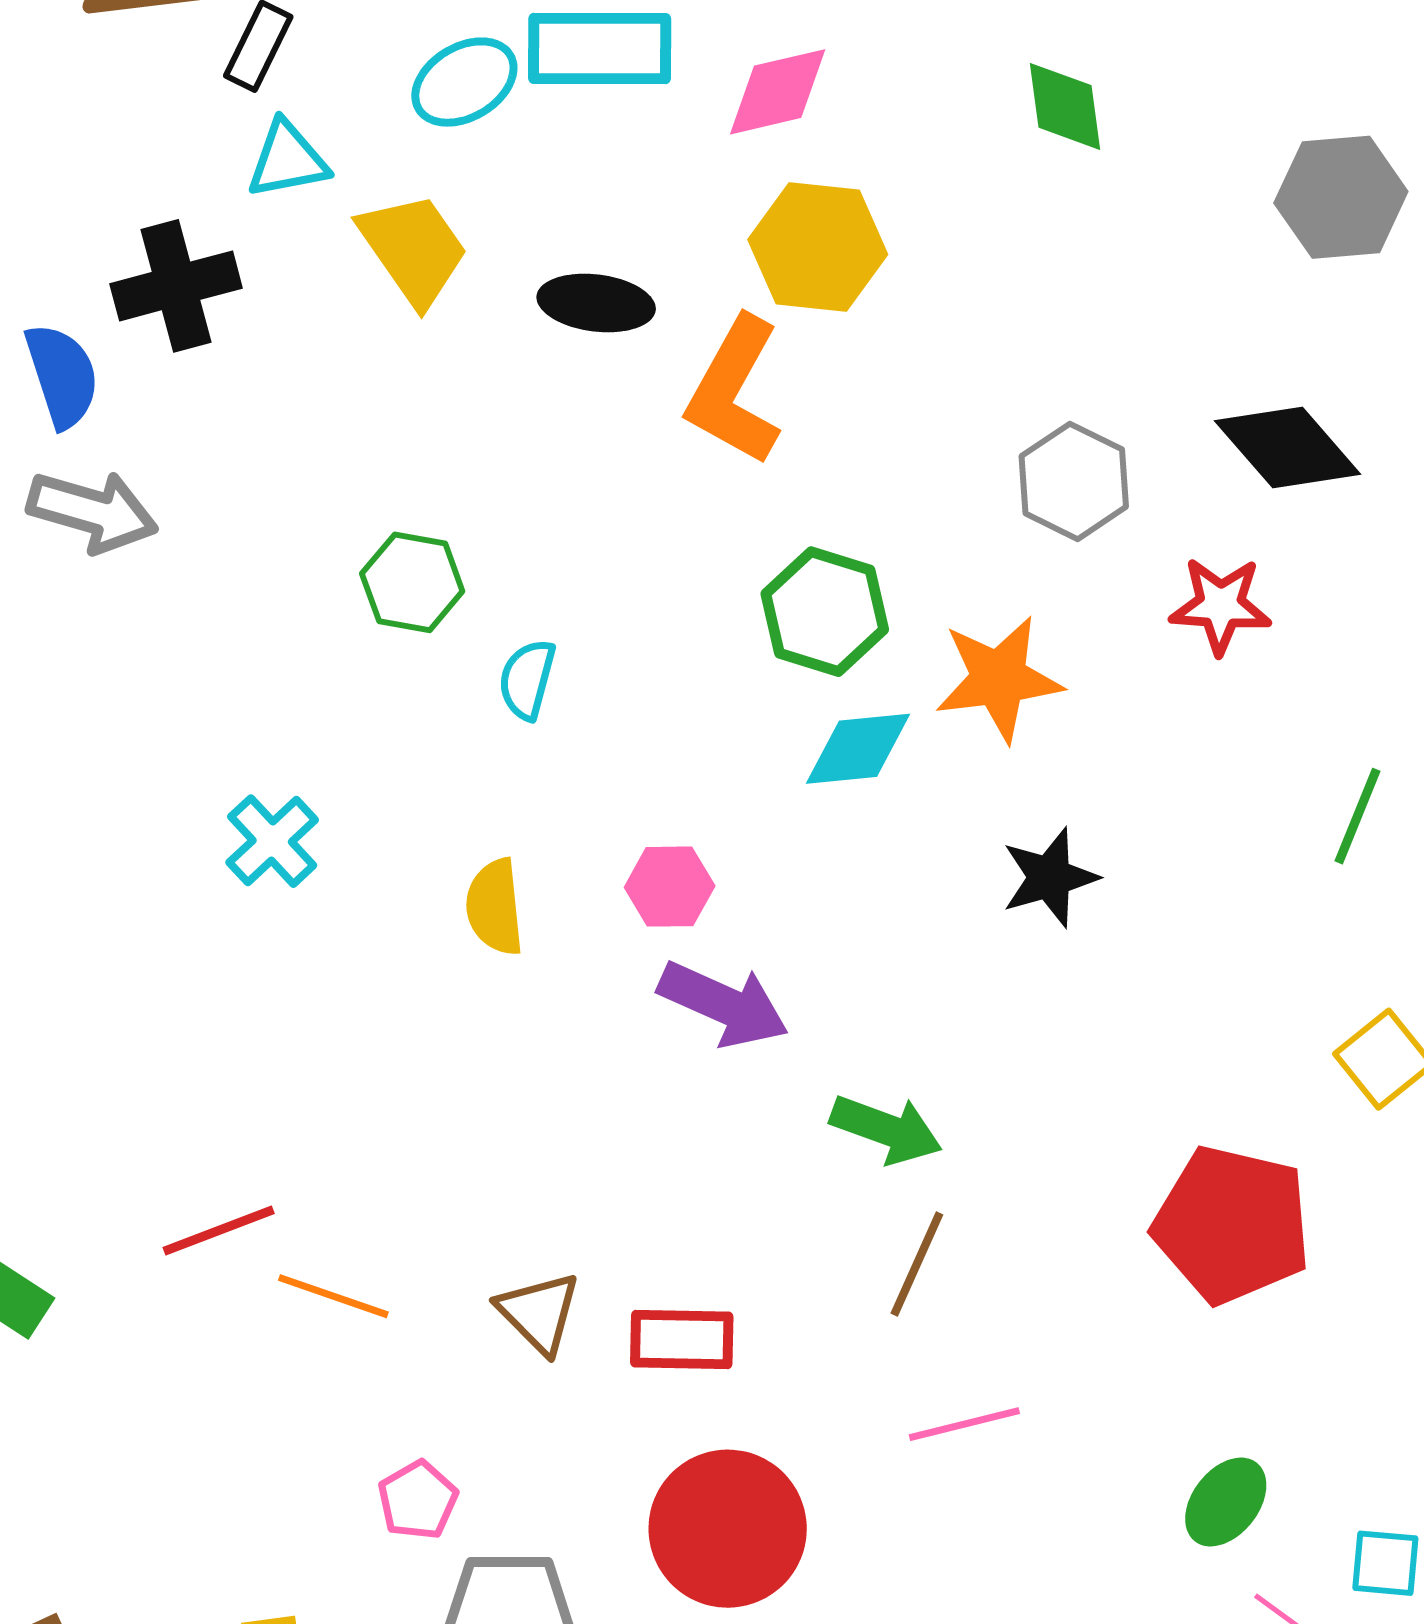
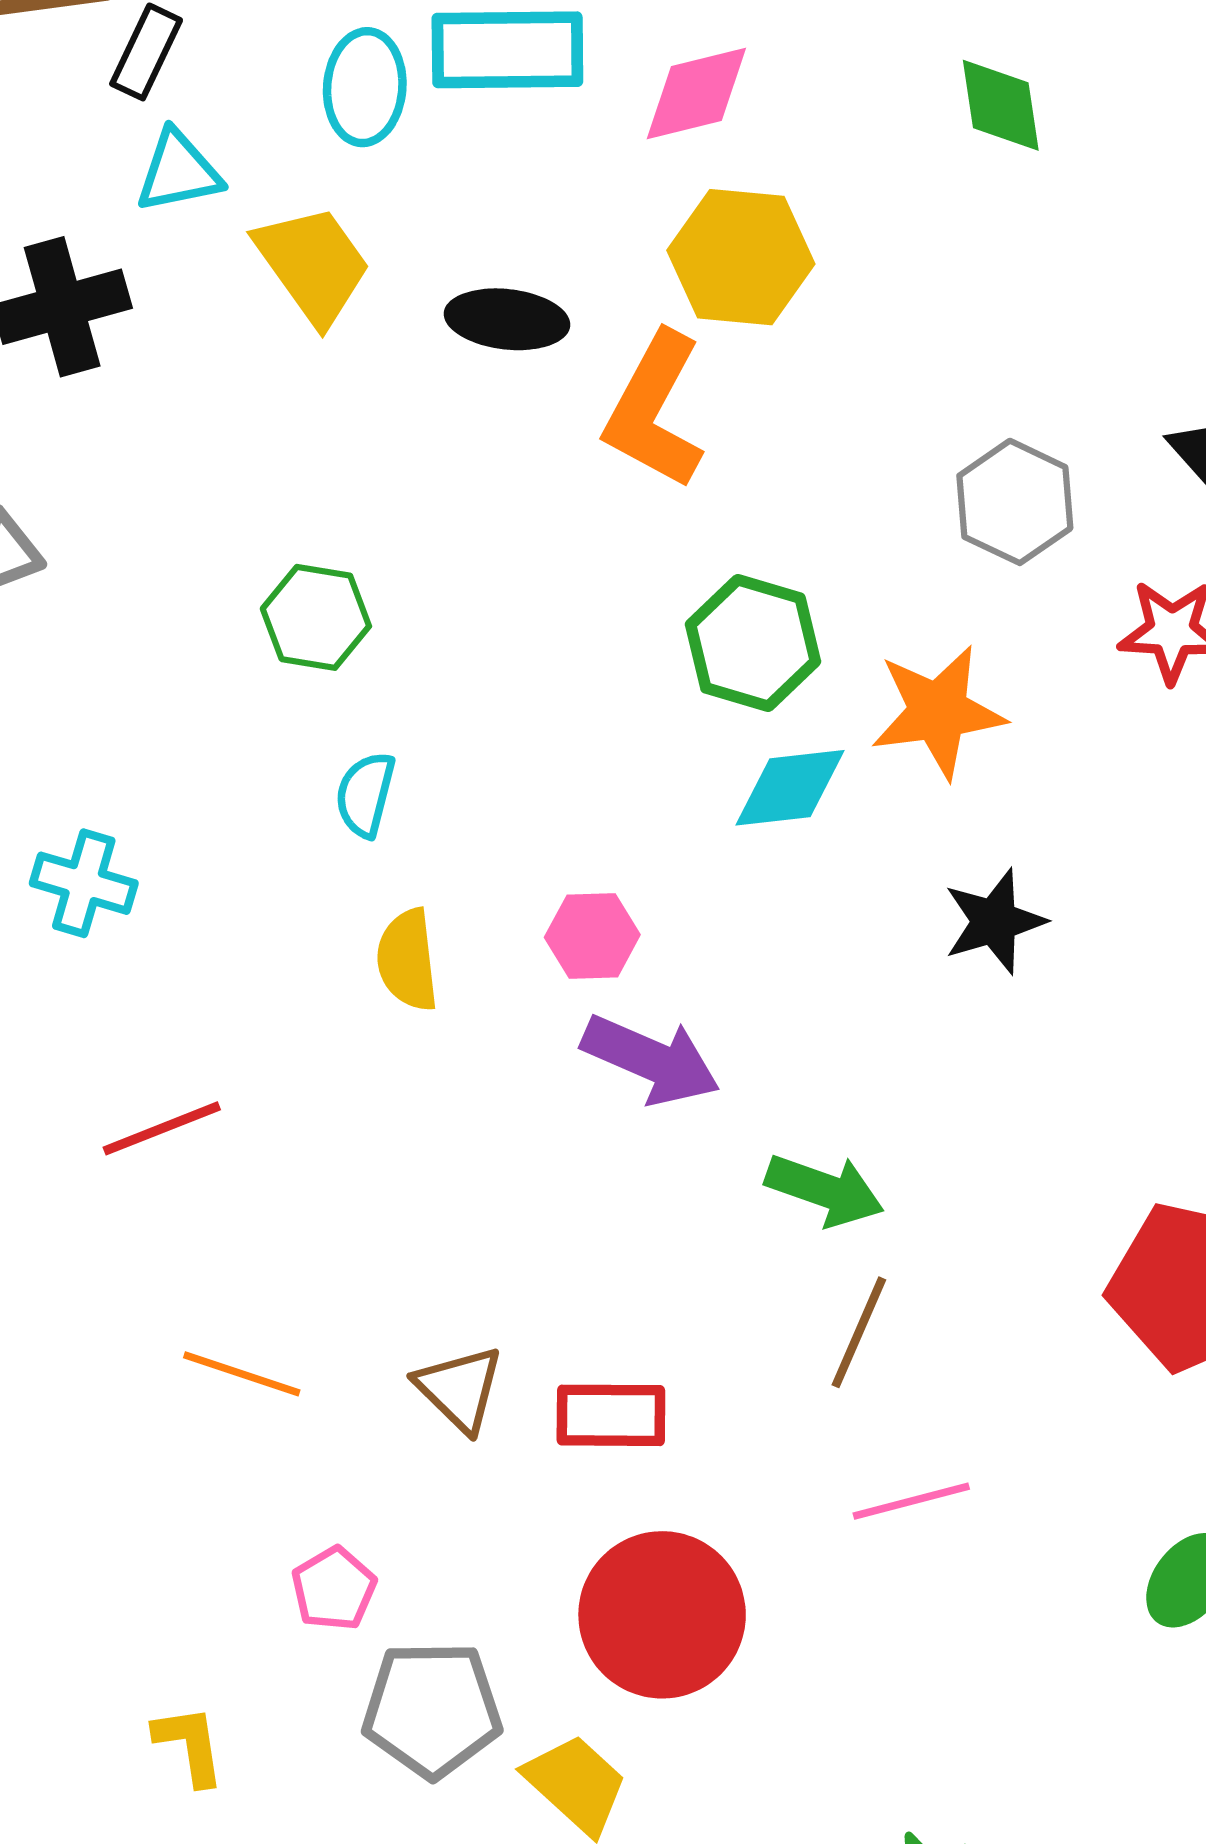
cyan ellipse: (464, 82) -> (365, 87), turned -54
cyan semicircle: (527, 679) -> (365, 794), moved
cyan cross: (272, 841) -> (84, 883), moved, turned -30
red line: (219, 1230) -> (162, 1128), moved

